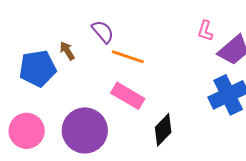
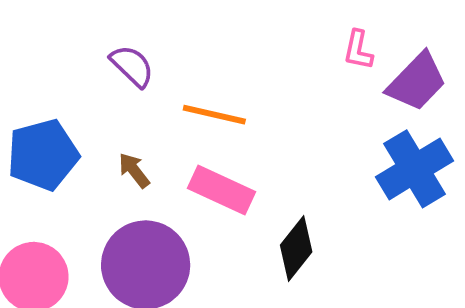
purple semicircle: (103, 32) -> (132, 66), moved
brown arrow: (67, 51) -> (134, 170), moved

